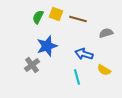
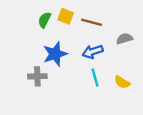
blue arrow: (84, 54) -> (93, 52), moved, turned -36
gray cross: (32, 65) -> (37, 76), turned 35
cyan line: (77, 77) -> (95, 77), moved

